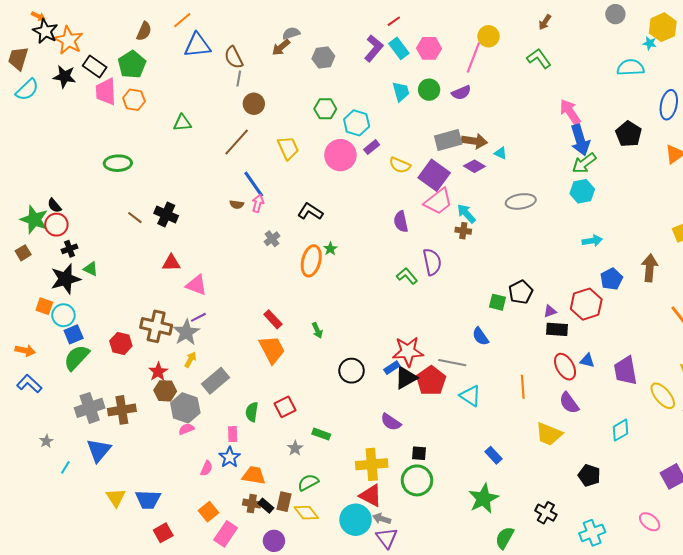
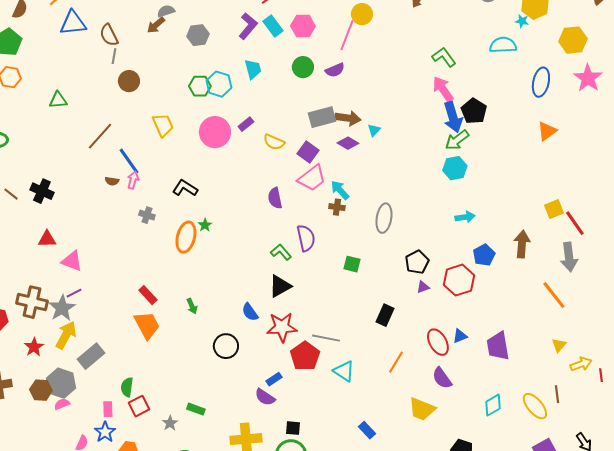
green L-shape: (539, 58) -> (444, 57), moved
cyan trapezoid: (401, 92) -> (253, 69), moved
cyan hexagon: (357, 123) -> (219, 84), moved
black pentagon: (628, 134) -> (474, 111), moved
brown line: (237, 142) -> (100, 136), moved
cyan triangle: (501, 153) -> (374, 130), turned 48
purple square: (434, 175) -> (308, 152), size x0.7
gray ellipse: (521, 201) -> (384, 218), moved, turned -72
gray cross: (272, 239) -> (147, 215), turned -35
black pentagon: (521, 292) -> (417, 262), moved
green square: (498, 302) -> (352, 264), moved
black rectangle: (557, 329) -> (385, 315), moved, turned -70
blue semicircle: (480, 336) -> (250, 312), moved
yellow arrow: (190, 360) -> (66, 335), size x1.8
blue triangle: (587, 361) -> (460, 336), turned -35
blue rectangle: (392, 368) -> (274, 379), moved
black triangle: (406, 378) -> (280, 286), moved
orange line: (523, 387) -> (396, 362), turned 35
brown hexagon: (165, 391) -> (41, 390), moved
yellow ellipse: (663, 396) -> (535, 406), moved
red square: (285, 407) -> (139, 406), moved

